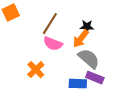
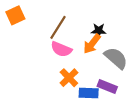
gray semicircle: (89, 59) -> (116, 58), moved
orange cross: (36, 70) -> (69, 78), moved

